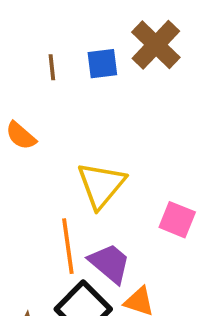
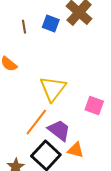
blue square: (102, 64) -> (51, 24), turned 30
orange line: (68, 246) -> (36, 122), turned 48

